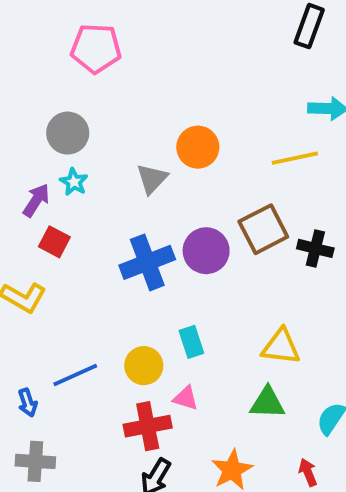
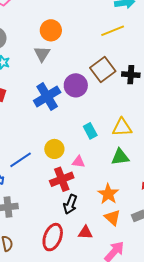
orange circle: (198, 147) -> (51, 30), moved
cyan rectangle: (191, 342) -> (90, 131), moved

